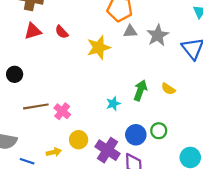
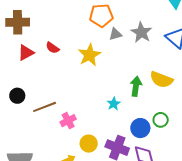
yellow semicircle: (168, 89) -> (161, 80), size x1.6
brown line: (36, 106) -> (45, 107), moved
pink cross: (62, 111) -> (68, 121), turned 35

